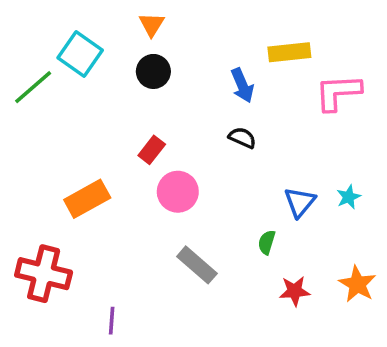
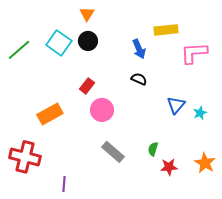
cyan square: (80, 54) -> (59, 43), moved
blue triangle: (300, 202) -> (176, 105), moved
green semicircle: (267, 242) -> (153, 149), moved

